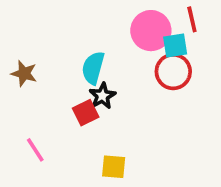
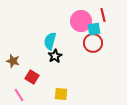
brown star: (24, 73) -> (13, 61), moved
red square: (86, 113) -> (32, 77), moved, turned -32
pink line: (35, 150) -> (19, 95), moved

